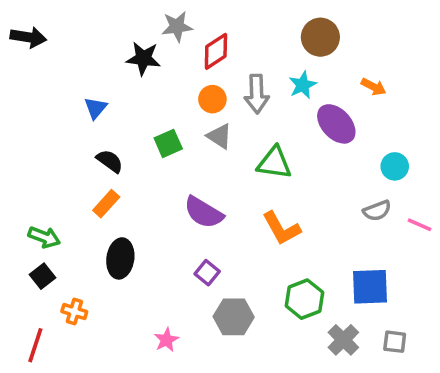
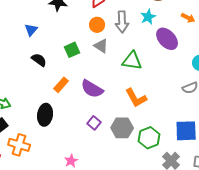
orange rectangle: (106, 204) -> (61, 85), moved
orange cross: (74, 312) -> (19, 145), size x1.5
gray hexagon: (234, 317) -> (122, 128), moved

